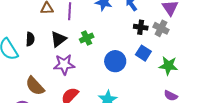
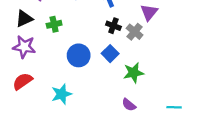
green star: (168, 66) -> (133, 73), turned -30

